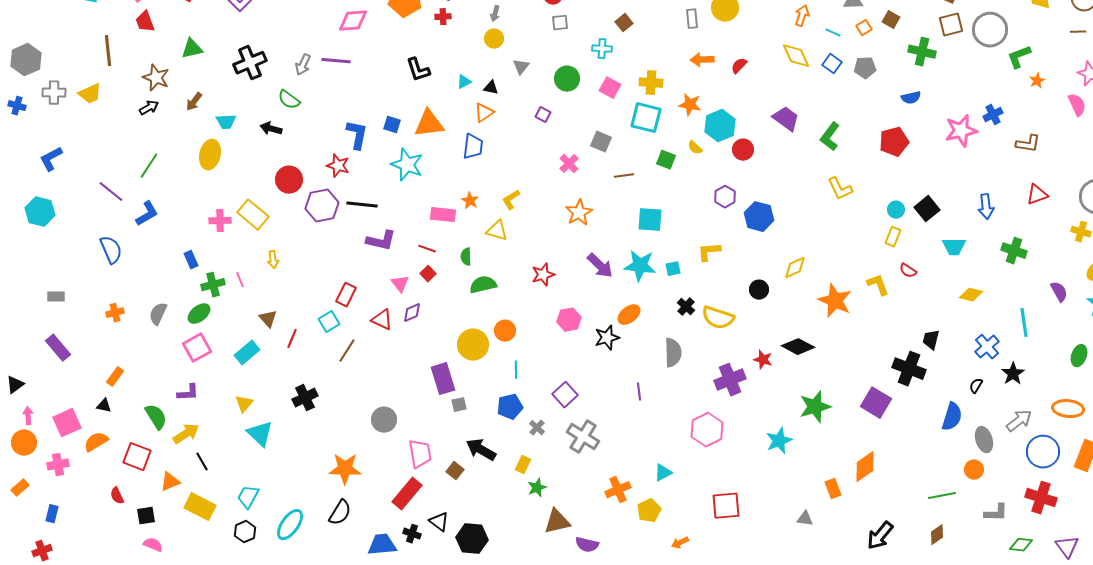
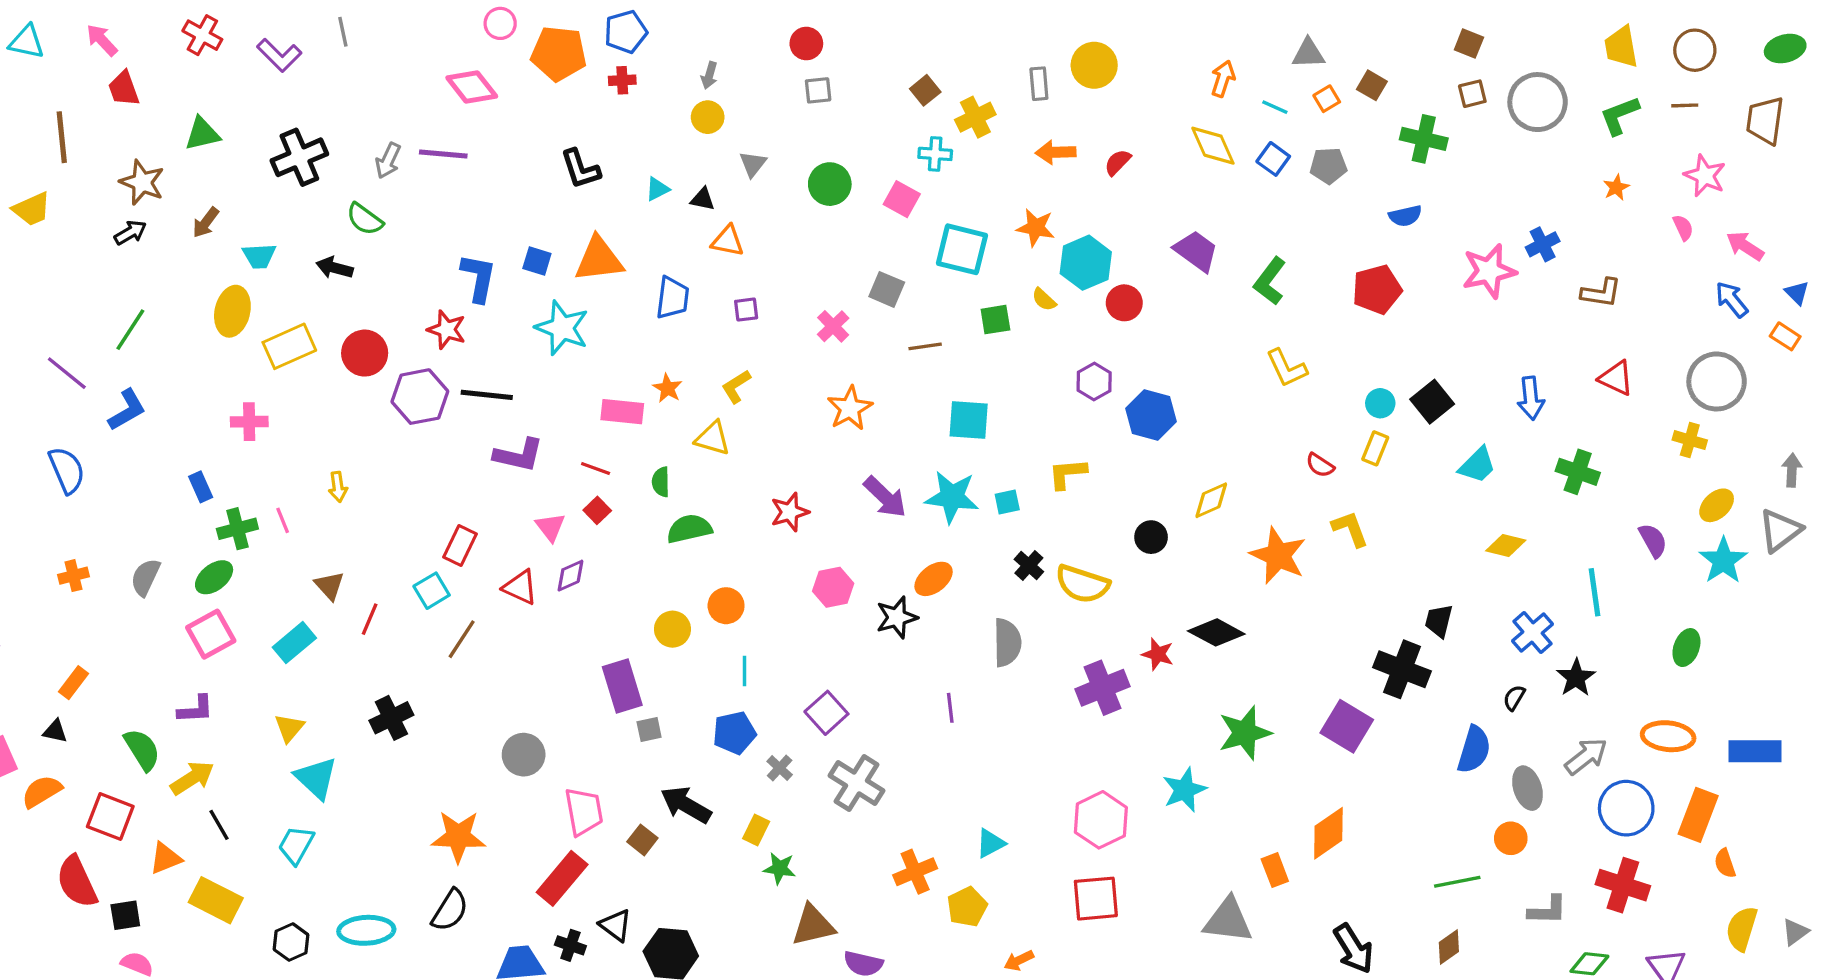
pink diamond: (353, 21) -> (472, 87), turned 56
brown square: (951, 25) -> (1472, 94), size x0.7
cyan cross: (602, 49) -> (935, 154), moved
green L-shape: (1019, 57) -> (1620, 115), moved
yellow cross: (651, 83) -> (975, 117), moved, turned -30
pink semicircle: (1077, 105) -> (1683, 228), size x0.7
orange triangle: (484, 113) -> (728, 241), moved, turned 45
purple square: (543, 115) -> (746, 310), moved, turned -35
green square: (666, 160) -> (995, 320), turned -30
red triangle: (1037, 195) -> (1616, 378), turned 45
yellow rectangle: (253, 215) -> (289, 346), moved, turned -64
cyan trapezoid: (954, 247) -> (1477, 465), turned -45
red semicircle: (908, 271) -> (1320, 465), moved
yellow circle: (473, 345) -> (672, 629), size x0.7
pink hexagon: (707, 430) -> (1101, 820), moved
green star: (537, 488) -> (780, 868), turned 30
red semicircle: (117, 496) -> (77, 882), size x1.8
cyan trapezoid: (248, 497) -> (296, 845), moved
gray triangle: (805, 519) -> (1228, 920), size x1.8
cyan ellipse: (290, 525) -> (366, 930), turned 52
black arrow: (880, 536) -> (1353, 949), turned -72

